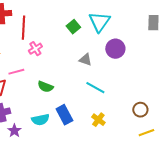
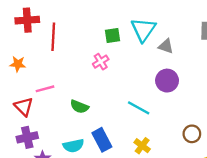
green square: (73, 27) -> (113, 36), turned 32
pink cross: (35, 49) -> (101, 62), moved
purple circle: (115, 49) -> (167, 81), moved
gray triangle: (85, 60) -> (166, 46), moved

